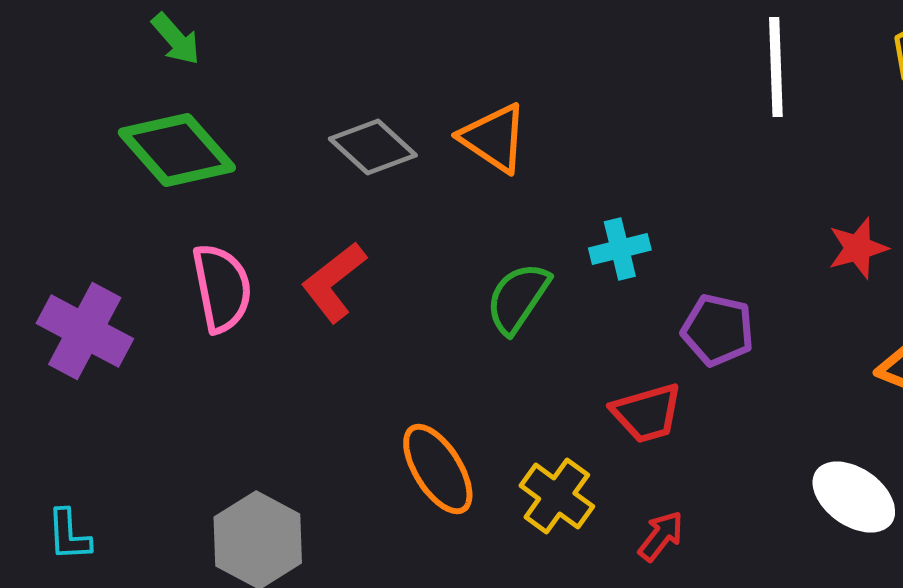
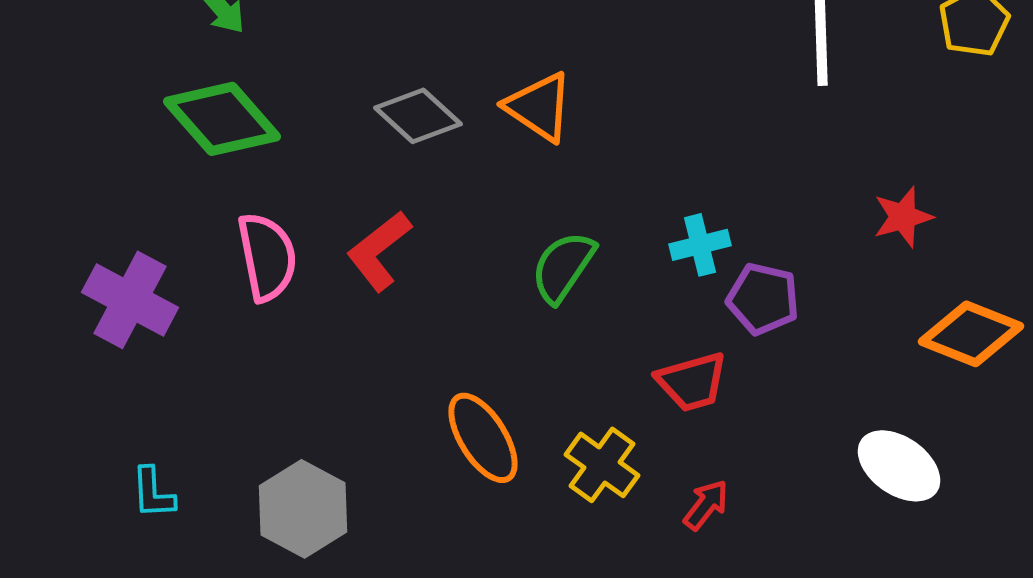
cyan cross: (620, 249) -> (700, 245), moved
cyan L-shape: (69, 535) -> (153, 493), moved

